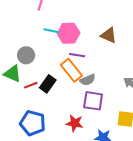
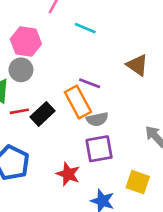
cyan line: (52, 31) -> (85, 28), moved
pink hexagon: (69, 33) -> (26, 41), moved
purple square: (93, 101) -> (99, 149), turned -30

